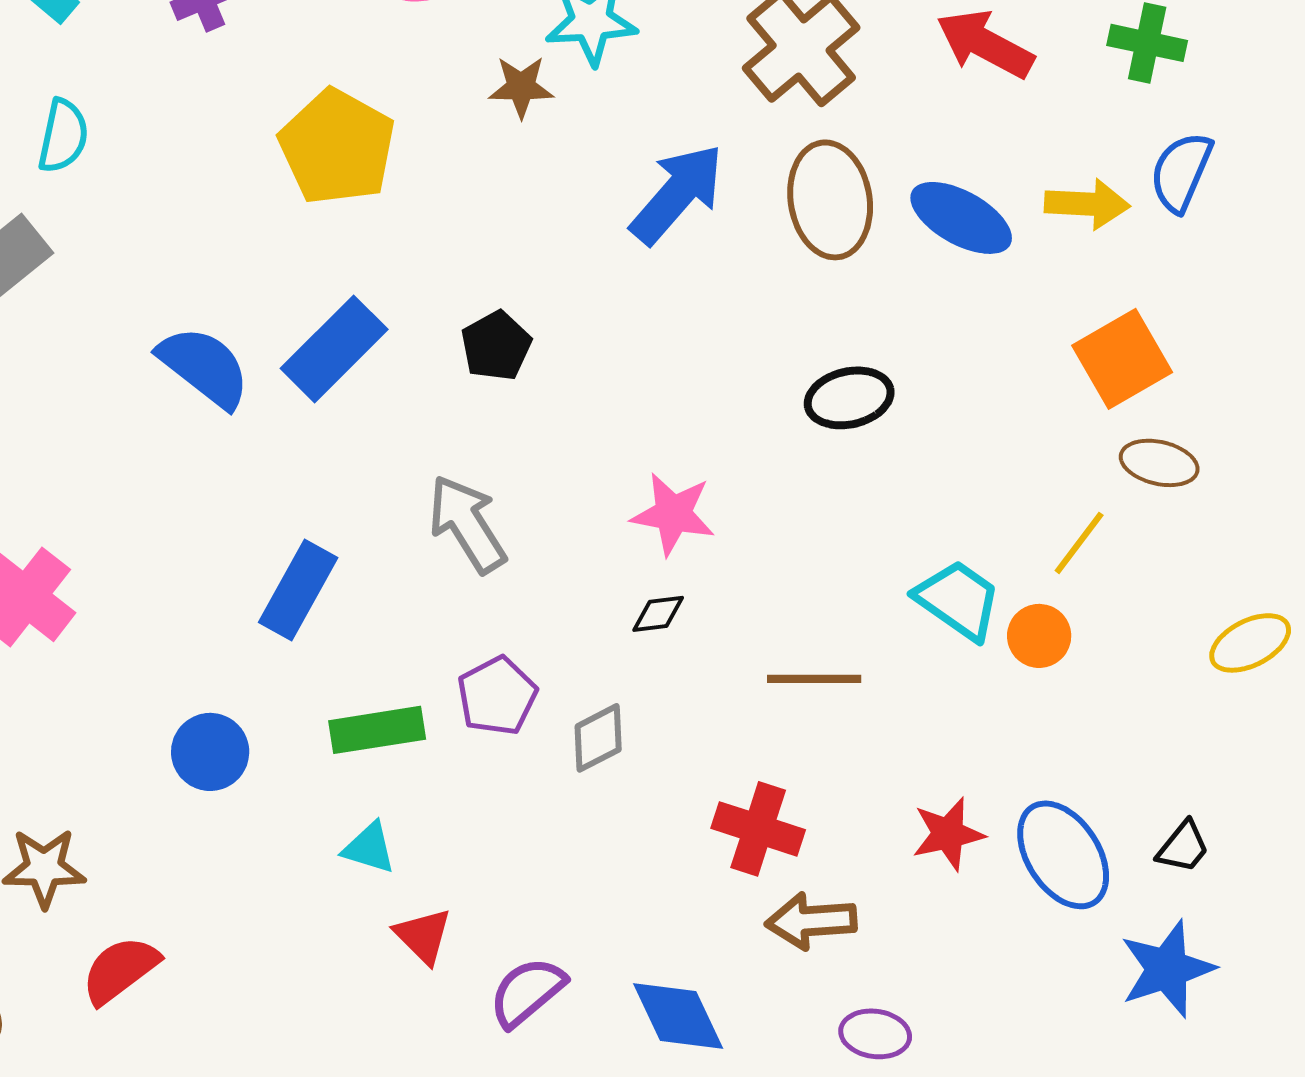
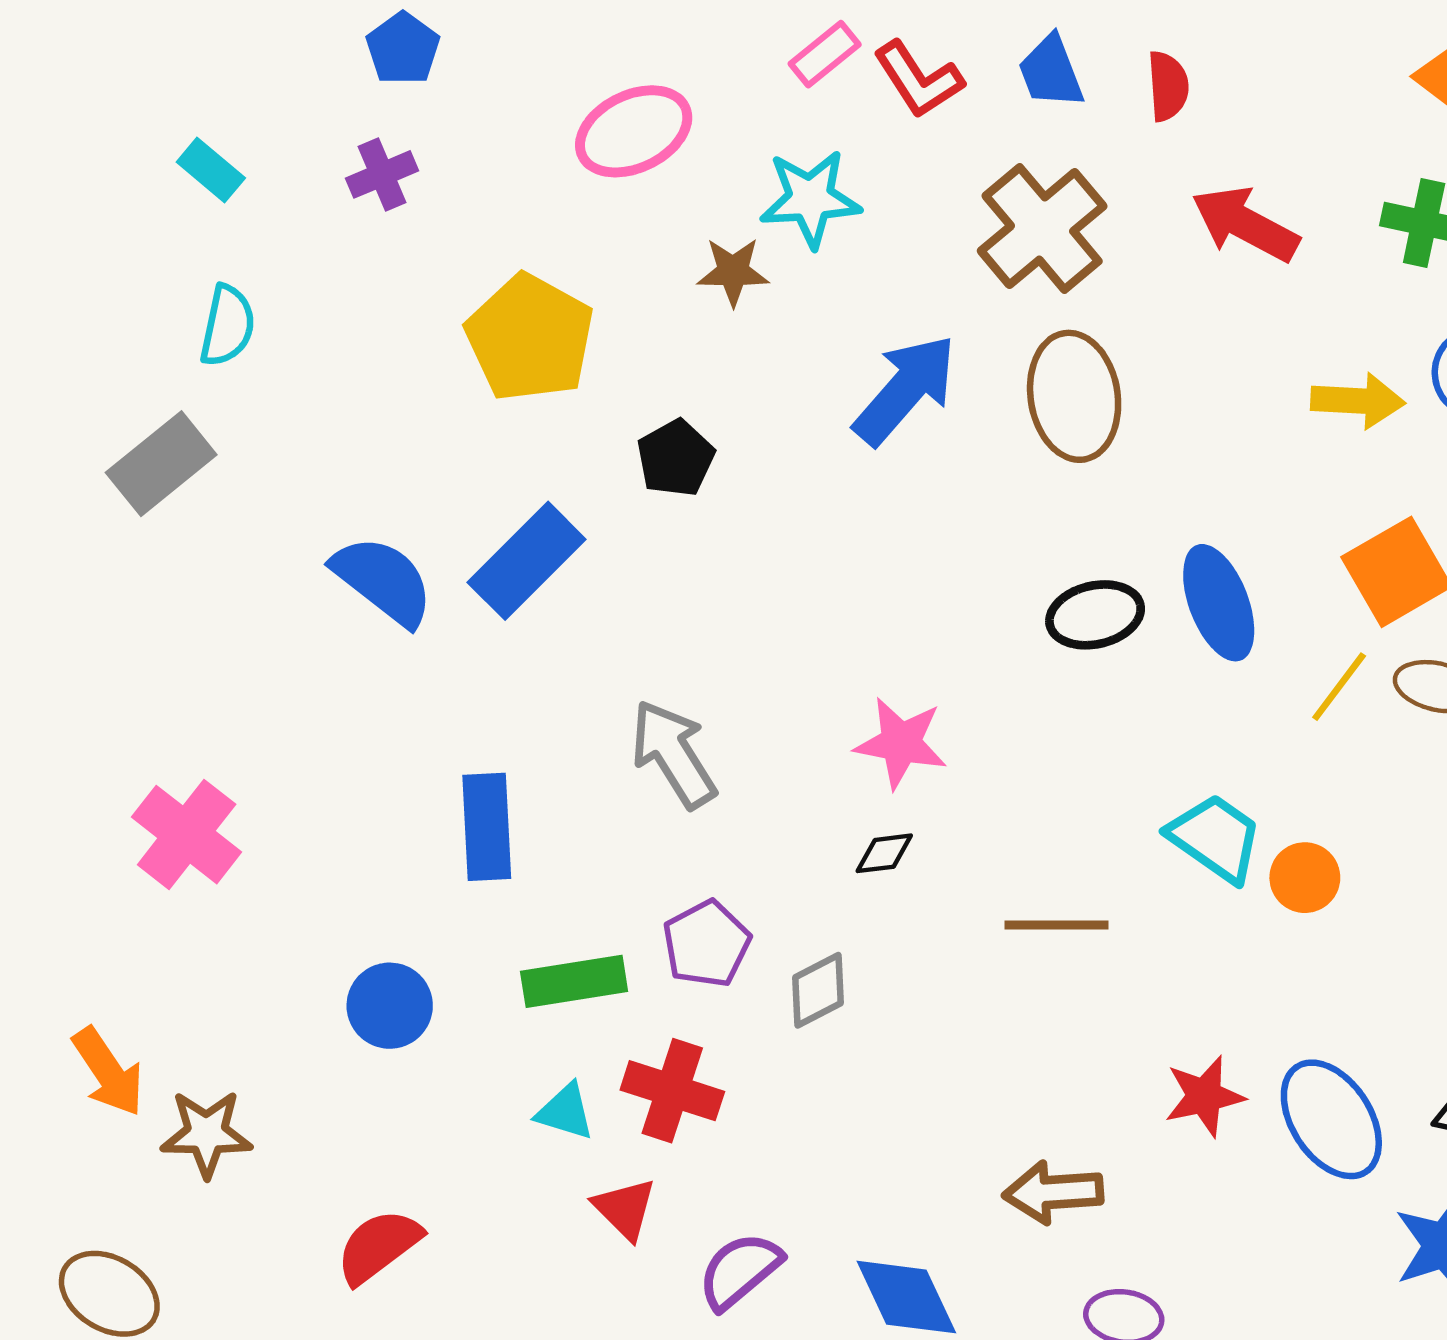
blue ellipse: (961, 218) -> (1219, 603), moved, turned 40
black pentagon: (496, 346) -> (676, 458), moved
yellow line: (1079, 543) -> (1339, 687), moved
blue rectangle: (298, 590) -> (487, 827), turned -32
red cross: (758, 829) -> (672, 1091), moved
red semicircle: (120, 970) -> (379, 1246), moved

